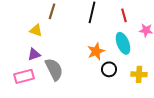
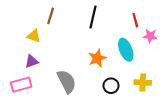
red line: (124, 15) -> (135, 20), moved
gray semicircle: (54, 69) -> (67, 81), moved
black circle: (109, 69) -> (111, 86), moved

